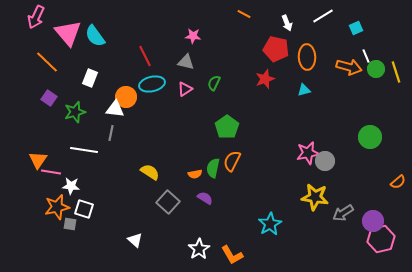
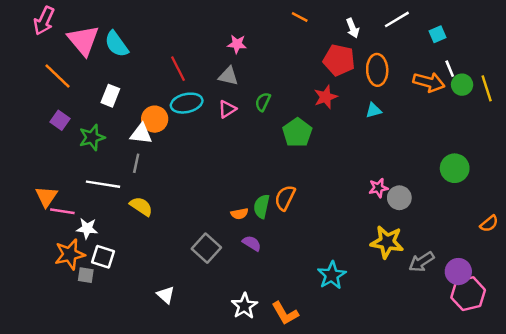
green pentagon: (227, 127) -> (297, 133), moved
pink star: (308, 153) -> (378, 188), size x0.7
yellow semicircle: (150, 172) -> (141, 206), moved

